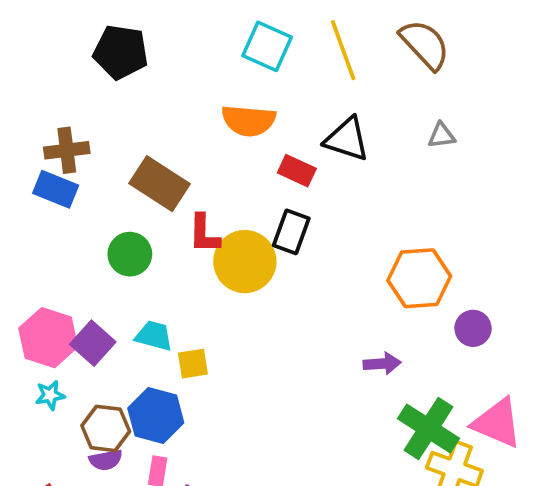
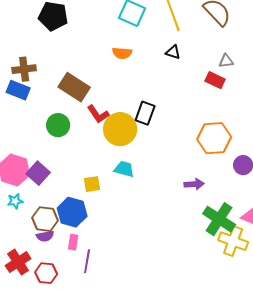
orange semicircle: (249, 121) -> (122, 53), size x0.7
black triangle: (347, 139) -> (173, 52), moved, size x0.6
red rectangle: (297, 171) -> (215, 80), moved
red L-shape: (204, 234) -> (98, 114), turned -35
cyan trapezoid: (154, 336) -> (124, 169), moved

